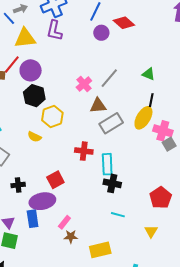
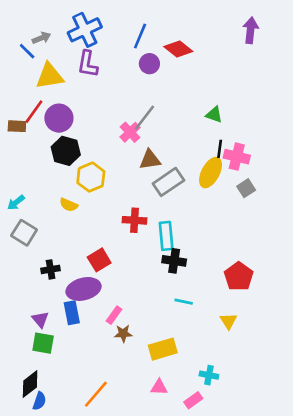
gray line: (109, 78) -> (144, 118), moved
pink cross: (163, 131) -> (237, 157), moved
gray square: (169, 144) -> (246, 188), moved

